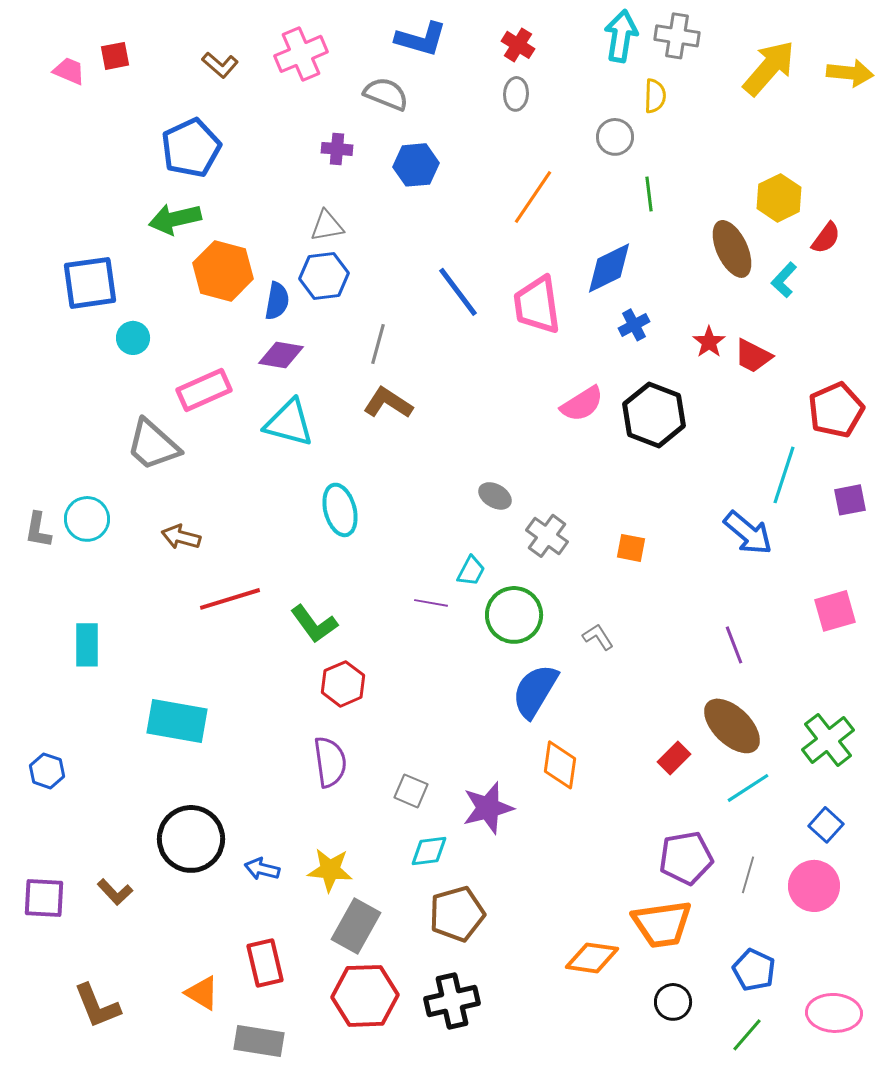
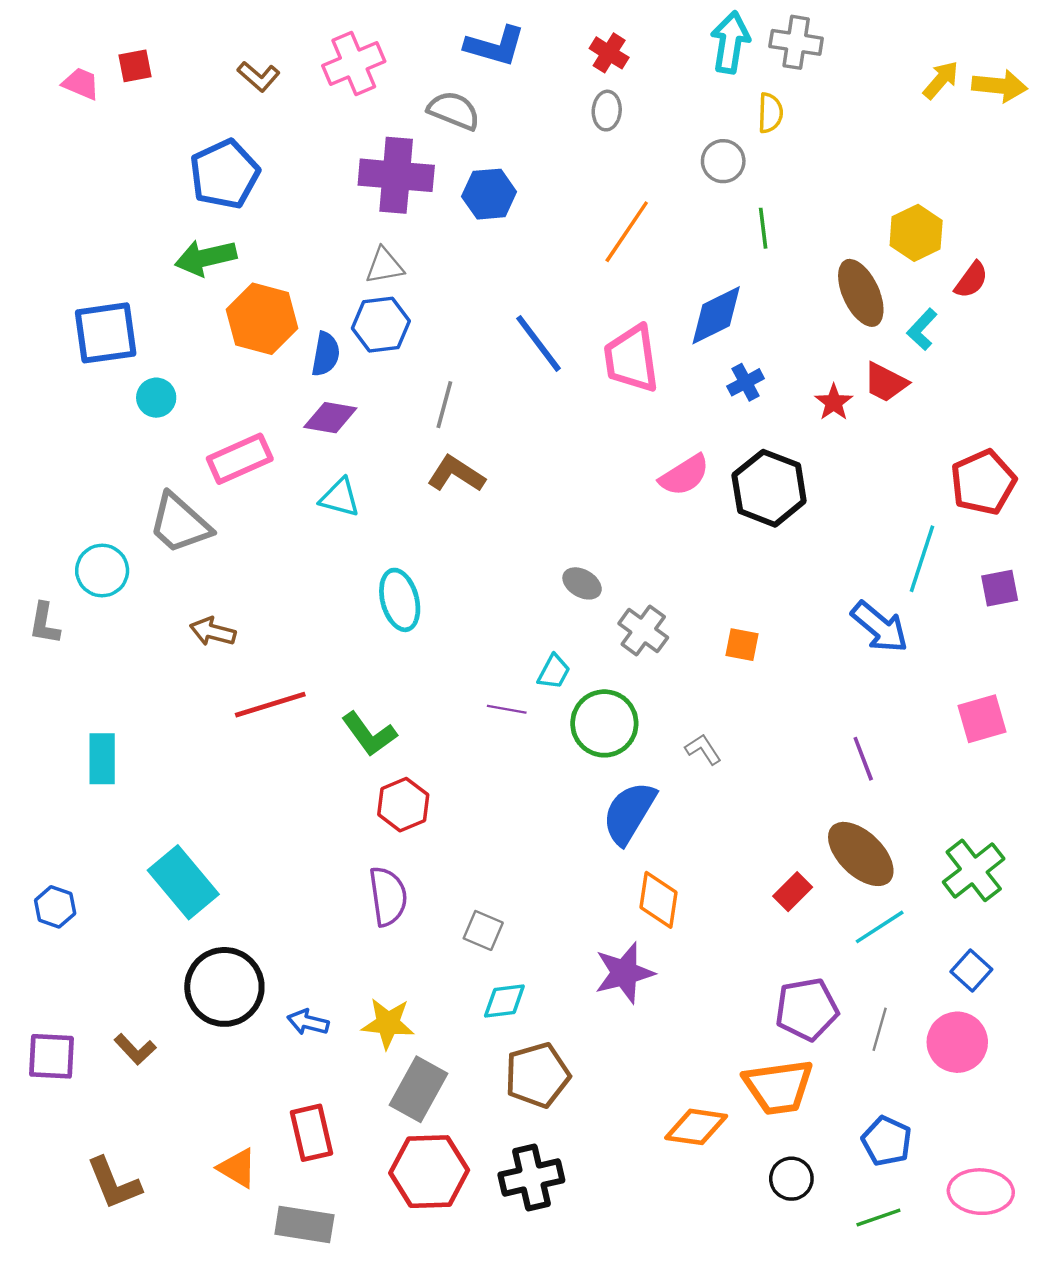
yellow arrow: (769, 68) -> (941, 80), moved, size x0.6
purple cross: (337, 149) -> (396, 175), size x2.0
red trapezoid: (753, 356) -> (886, 382), moved
cyan triangle: (289, 423) -> (340, 498), size x0.7
cyan circle: (87, 519) -> (102, 571), moved
cyan rectangle: (177, 721) -> (183, 882), moved, turned 40
purple star: (488, 808) -> (624, 973), moved
green line: (747, 1035) -> (878, 1217), turned 30

